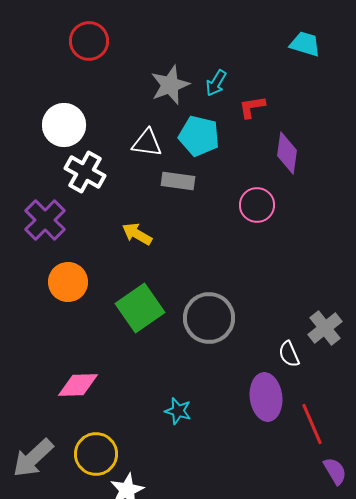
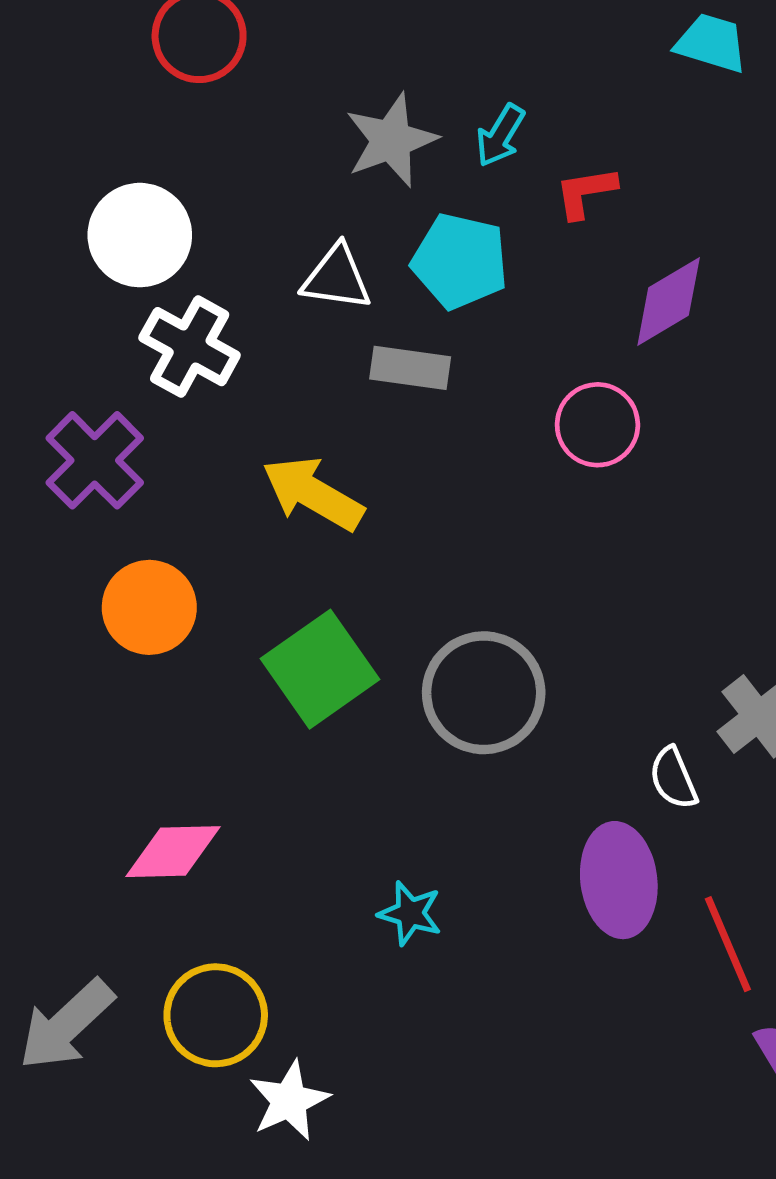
purple diamond: (287, 153) -> (669, 301), turned 51
yellow arrow: (137, 234) -> (313, 494), size x1.4

